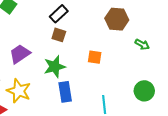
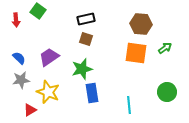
black rectangle: (59, 14) -> (86, 19), turned 30
green arrow: (142, 44) -> (165, 48), turned -64
orange square: (95, 57) -> (136, 53), moved, size x1.6

